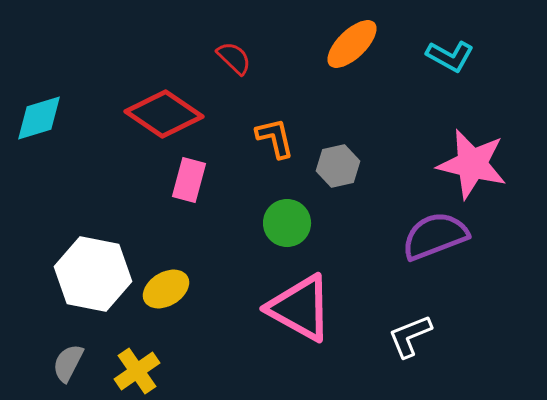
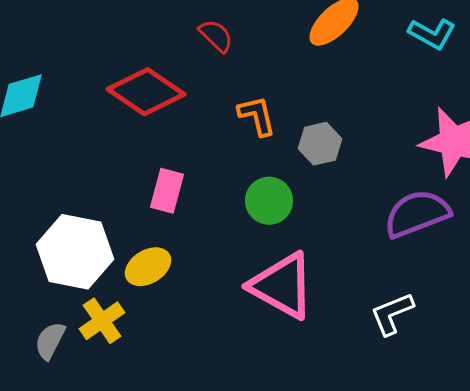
pink rectangle: (189, 180) -> (167, 191), moved
yellow cross: (137, 371) -> (102, 321), moved

